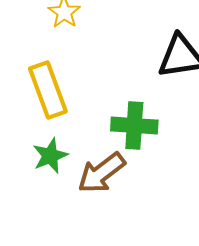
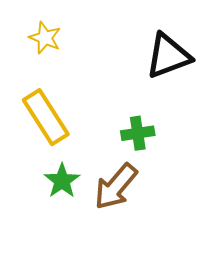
green cross: (134, 125) -> (138, 133), size x0.7

